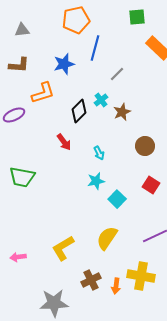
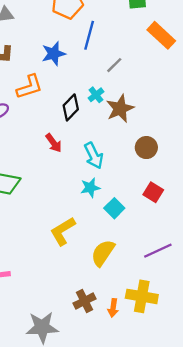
brown star: (122, 112) -> (120, 109), size x1.4
cyan arrow: (99, 153) -> (94, 156), size x1.6
yellow L-shape: (63, 248) -> (63, 231), moved

